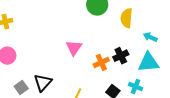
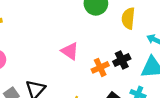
pink triangle: (74, 48) -> (70, 51), turned -30

